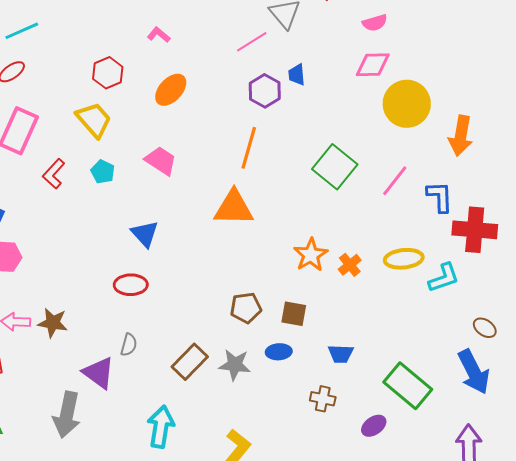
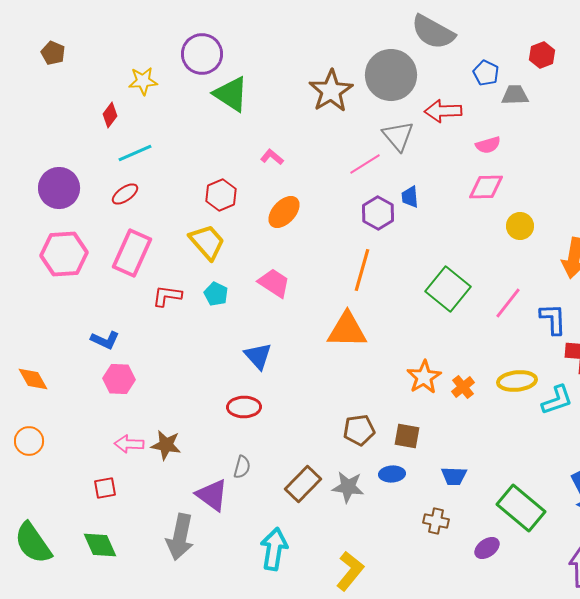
yellow circle: (407, 104) -> (520, 226), size x0.6
red L-shape: (54, 174) -> (167, 296), turned 56

